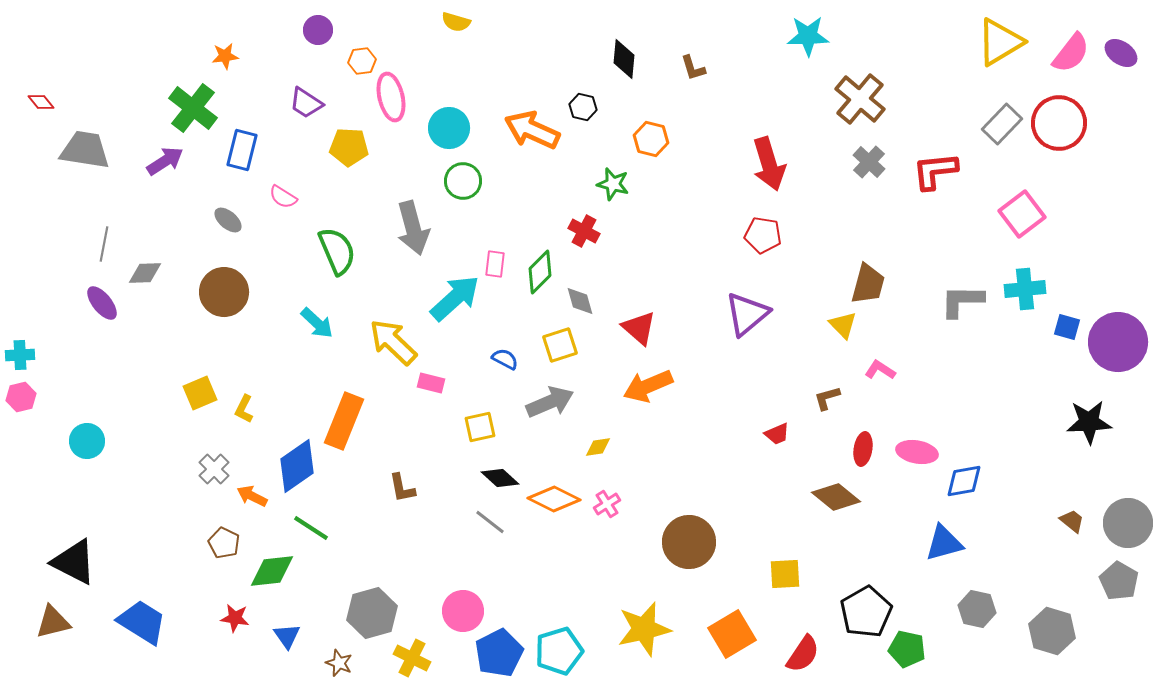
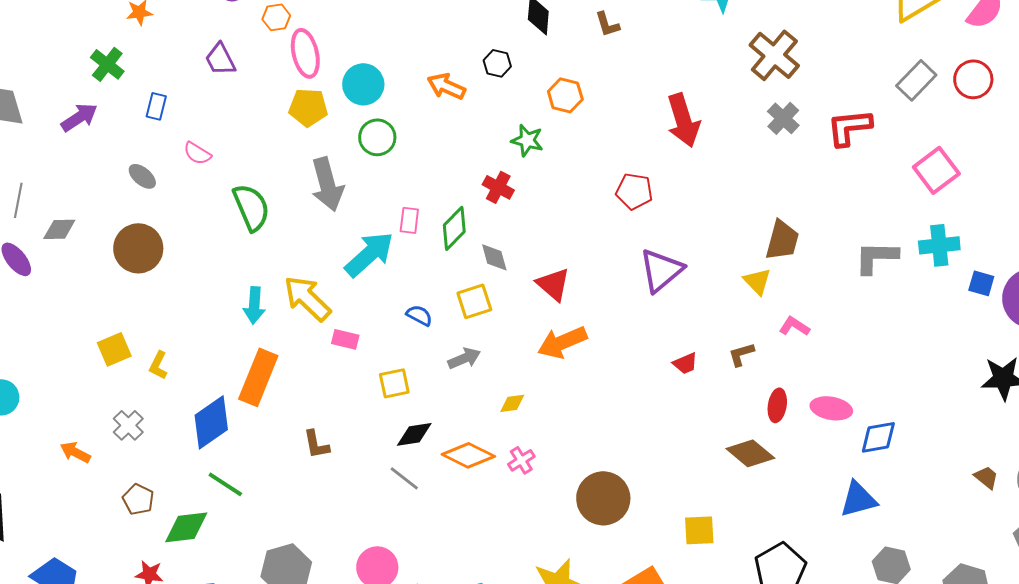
purple trapezoid: (306, 103) -> (220, 59), turned 30
green cross: (193, 108) -> (107, 64), size x0.7
red circle: (1059, 123) -> (973, 79), size x0.7
orange arrow: (532, 130) -> (446, 86), size x0.7
yellow pentagon: (349, 147) -> (308, 107), moved
blue rectangle: (242, 150) -> (156, 106), size x0.7
red pentagon: (763, 235) -> (634, 191), moved
cyan arrow: (317, 323) -> (254, 305), moved, turned 51
gray arrow: (550, 402) -> (464, 358), size x0.7
red trapezoid: (777, 434) -> (685, 363), moved
black diamond: (500, 478) -> (414, 434), turned -51
orange arrow: (252, 496) -> (75, 452), moved

